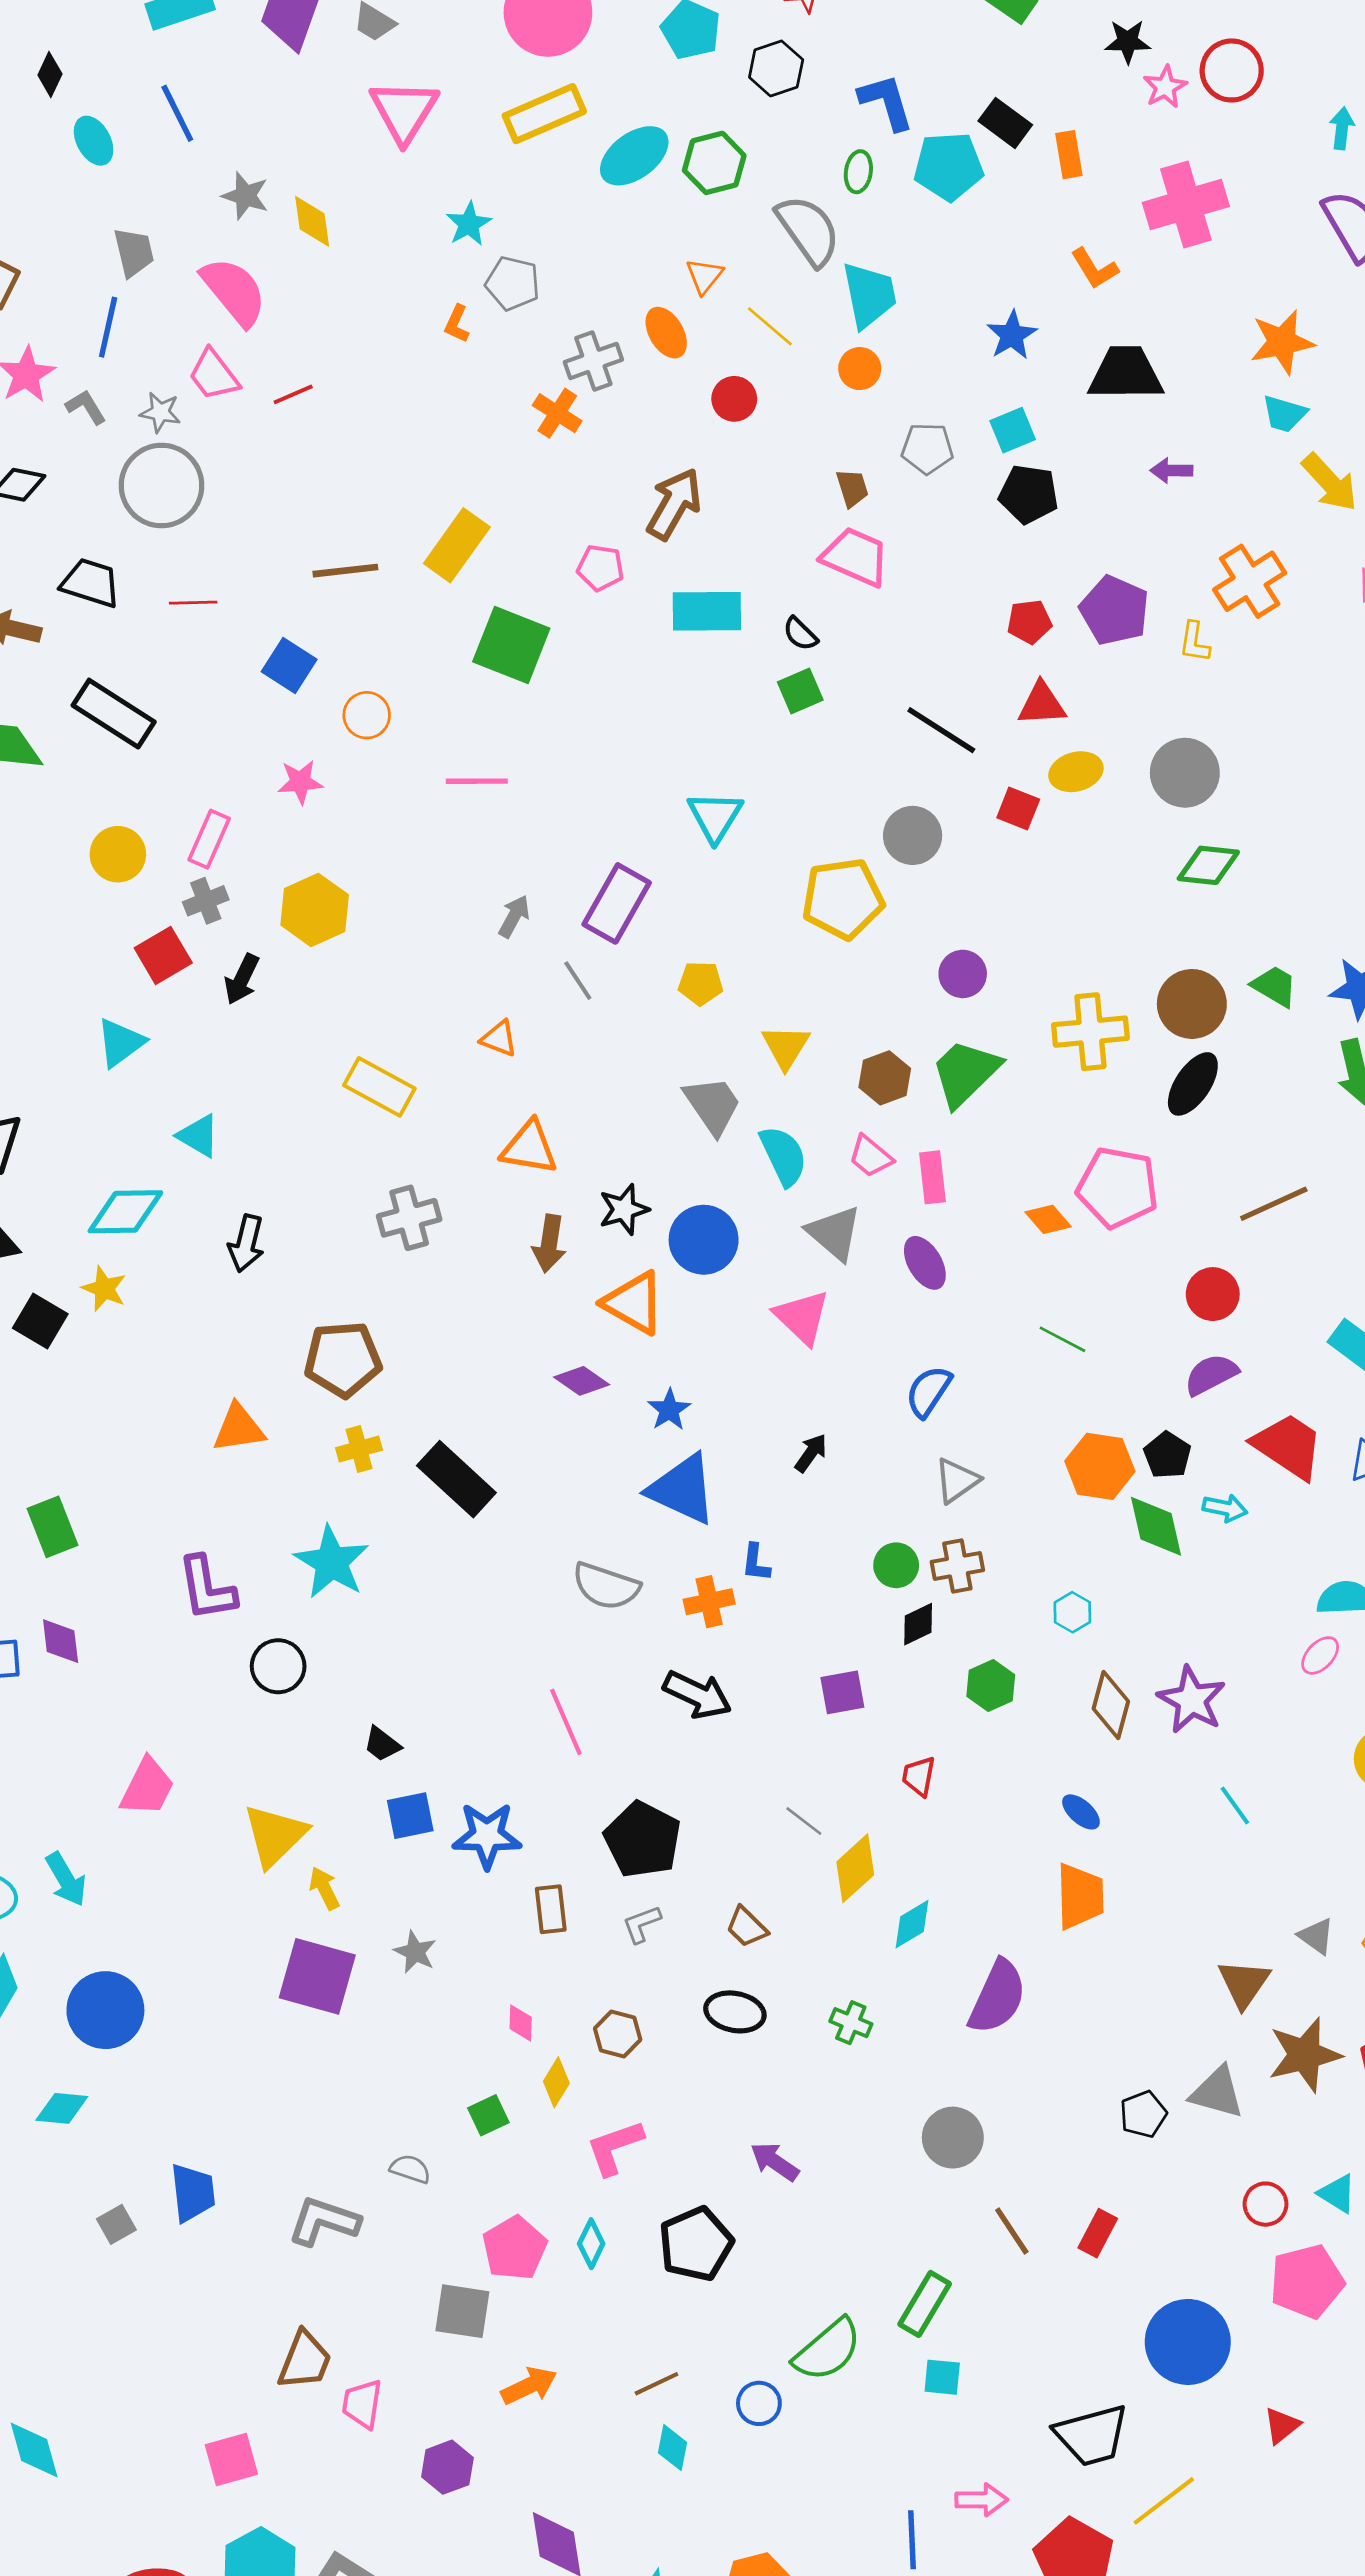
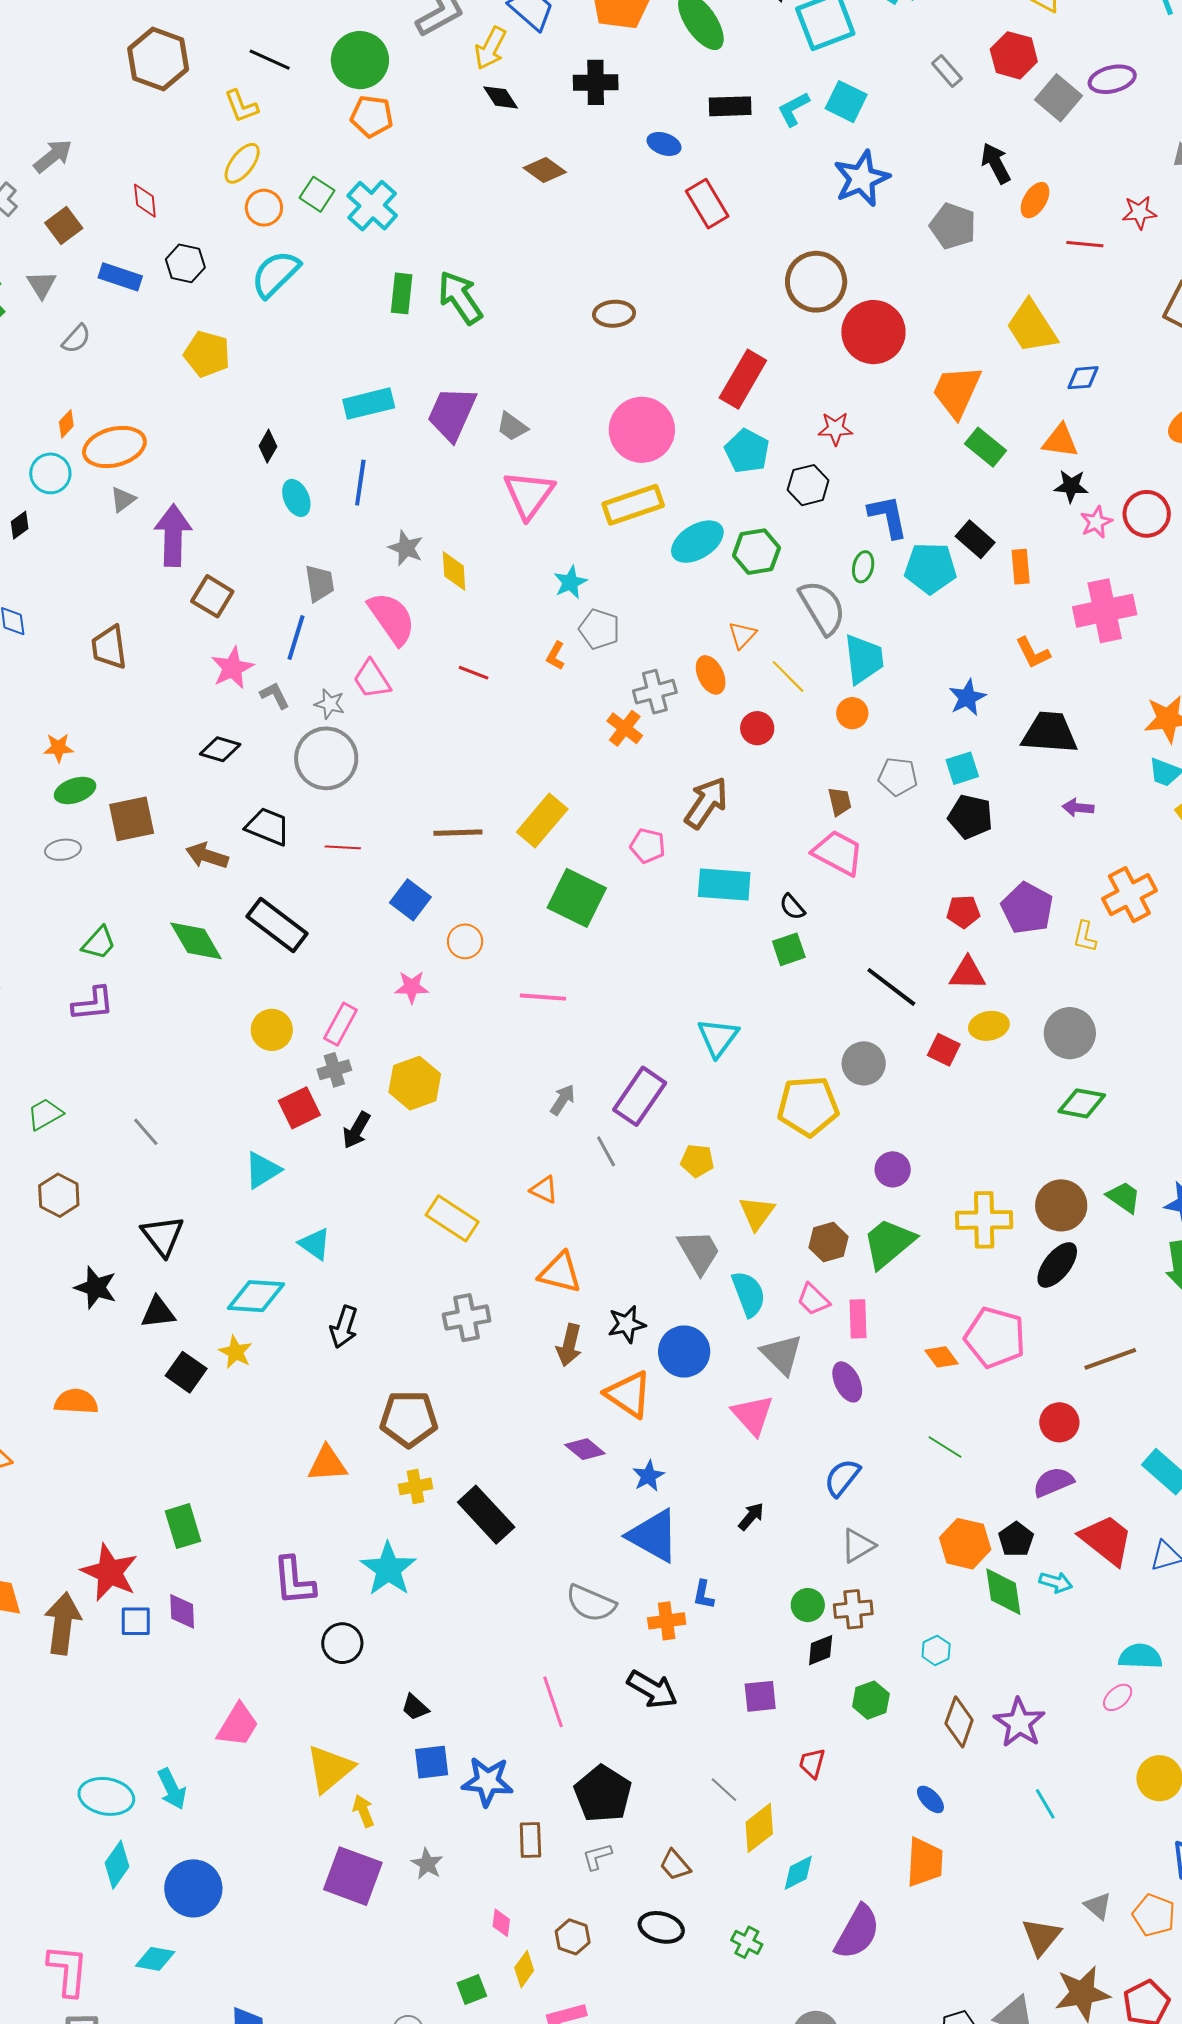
blue line: (177, 113) -> (360, 483), turned 30
red line: (293, 394) -> (474, 673), moved, turned 40

